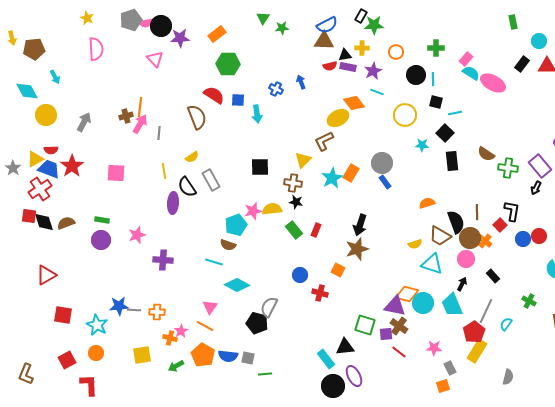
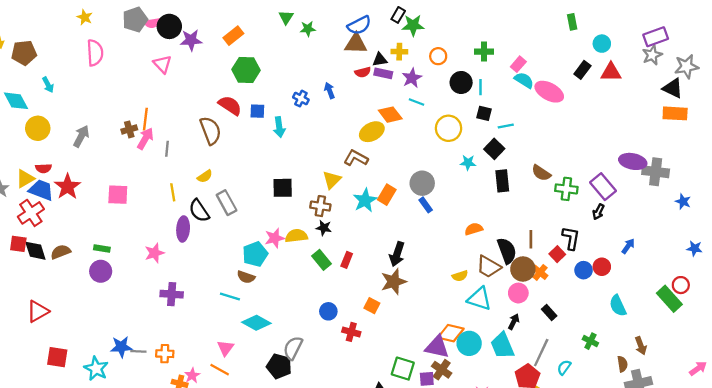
brown L-shape: (324, 141) -> (356, 158), turned 55
pink star: (137, 235) -> (154, 253), moved

